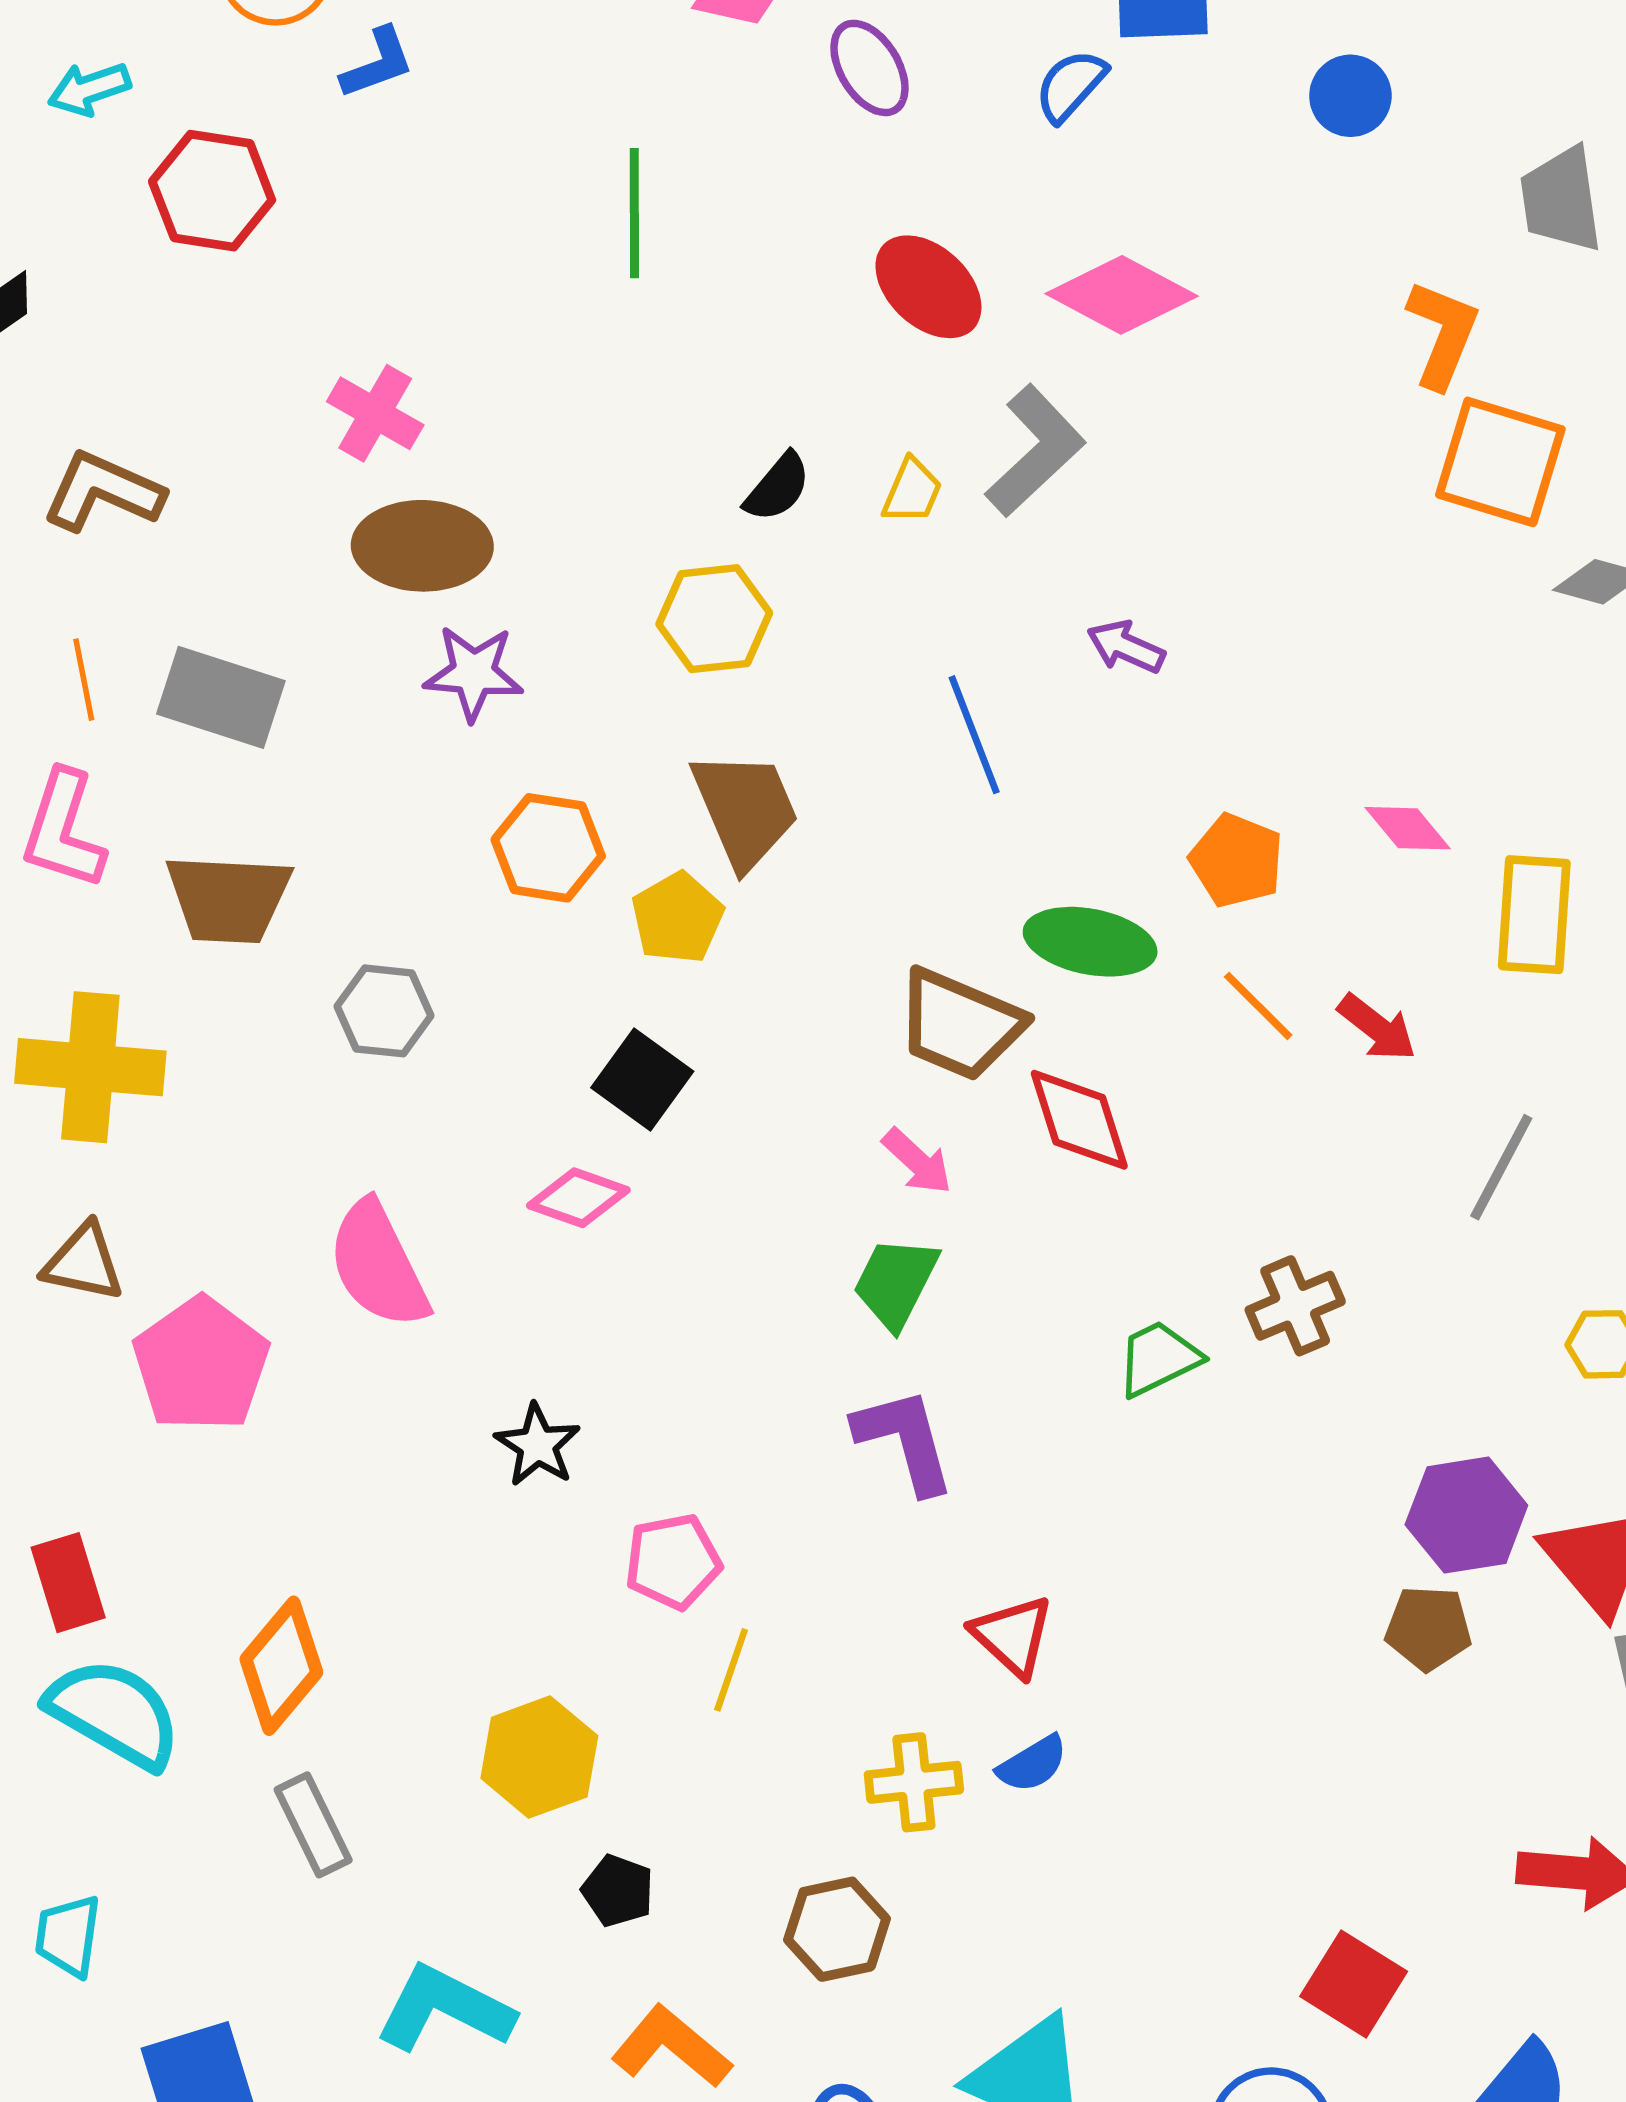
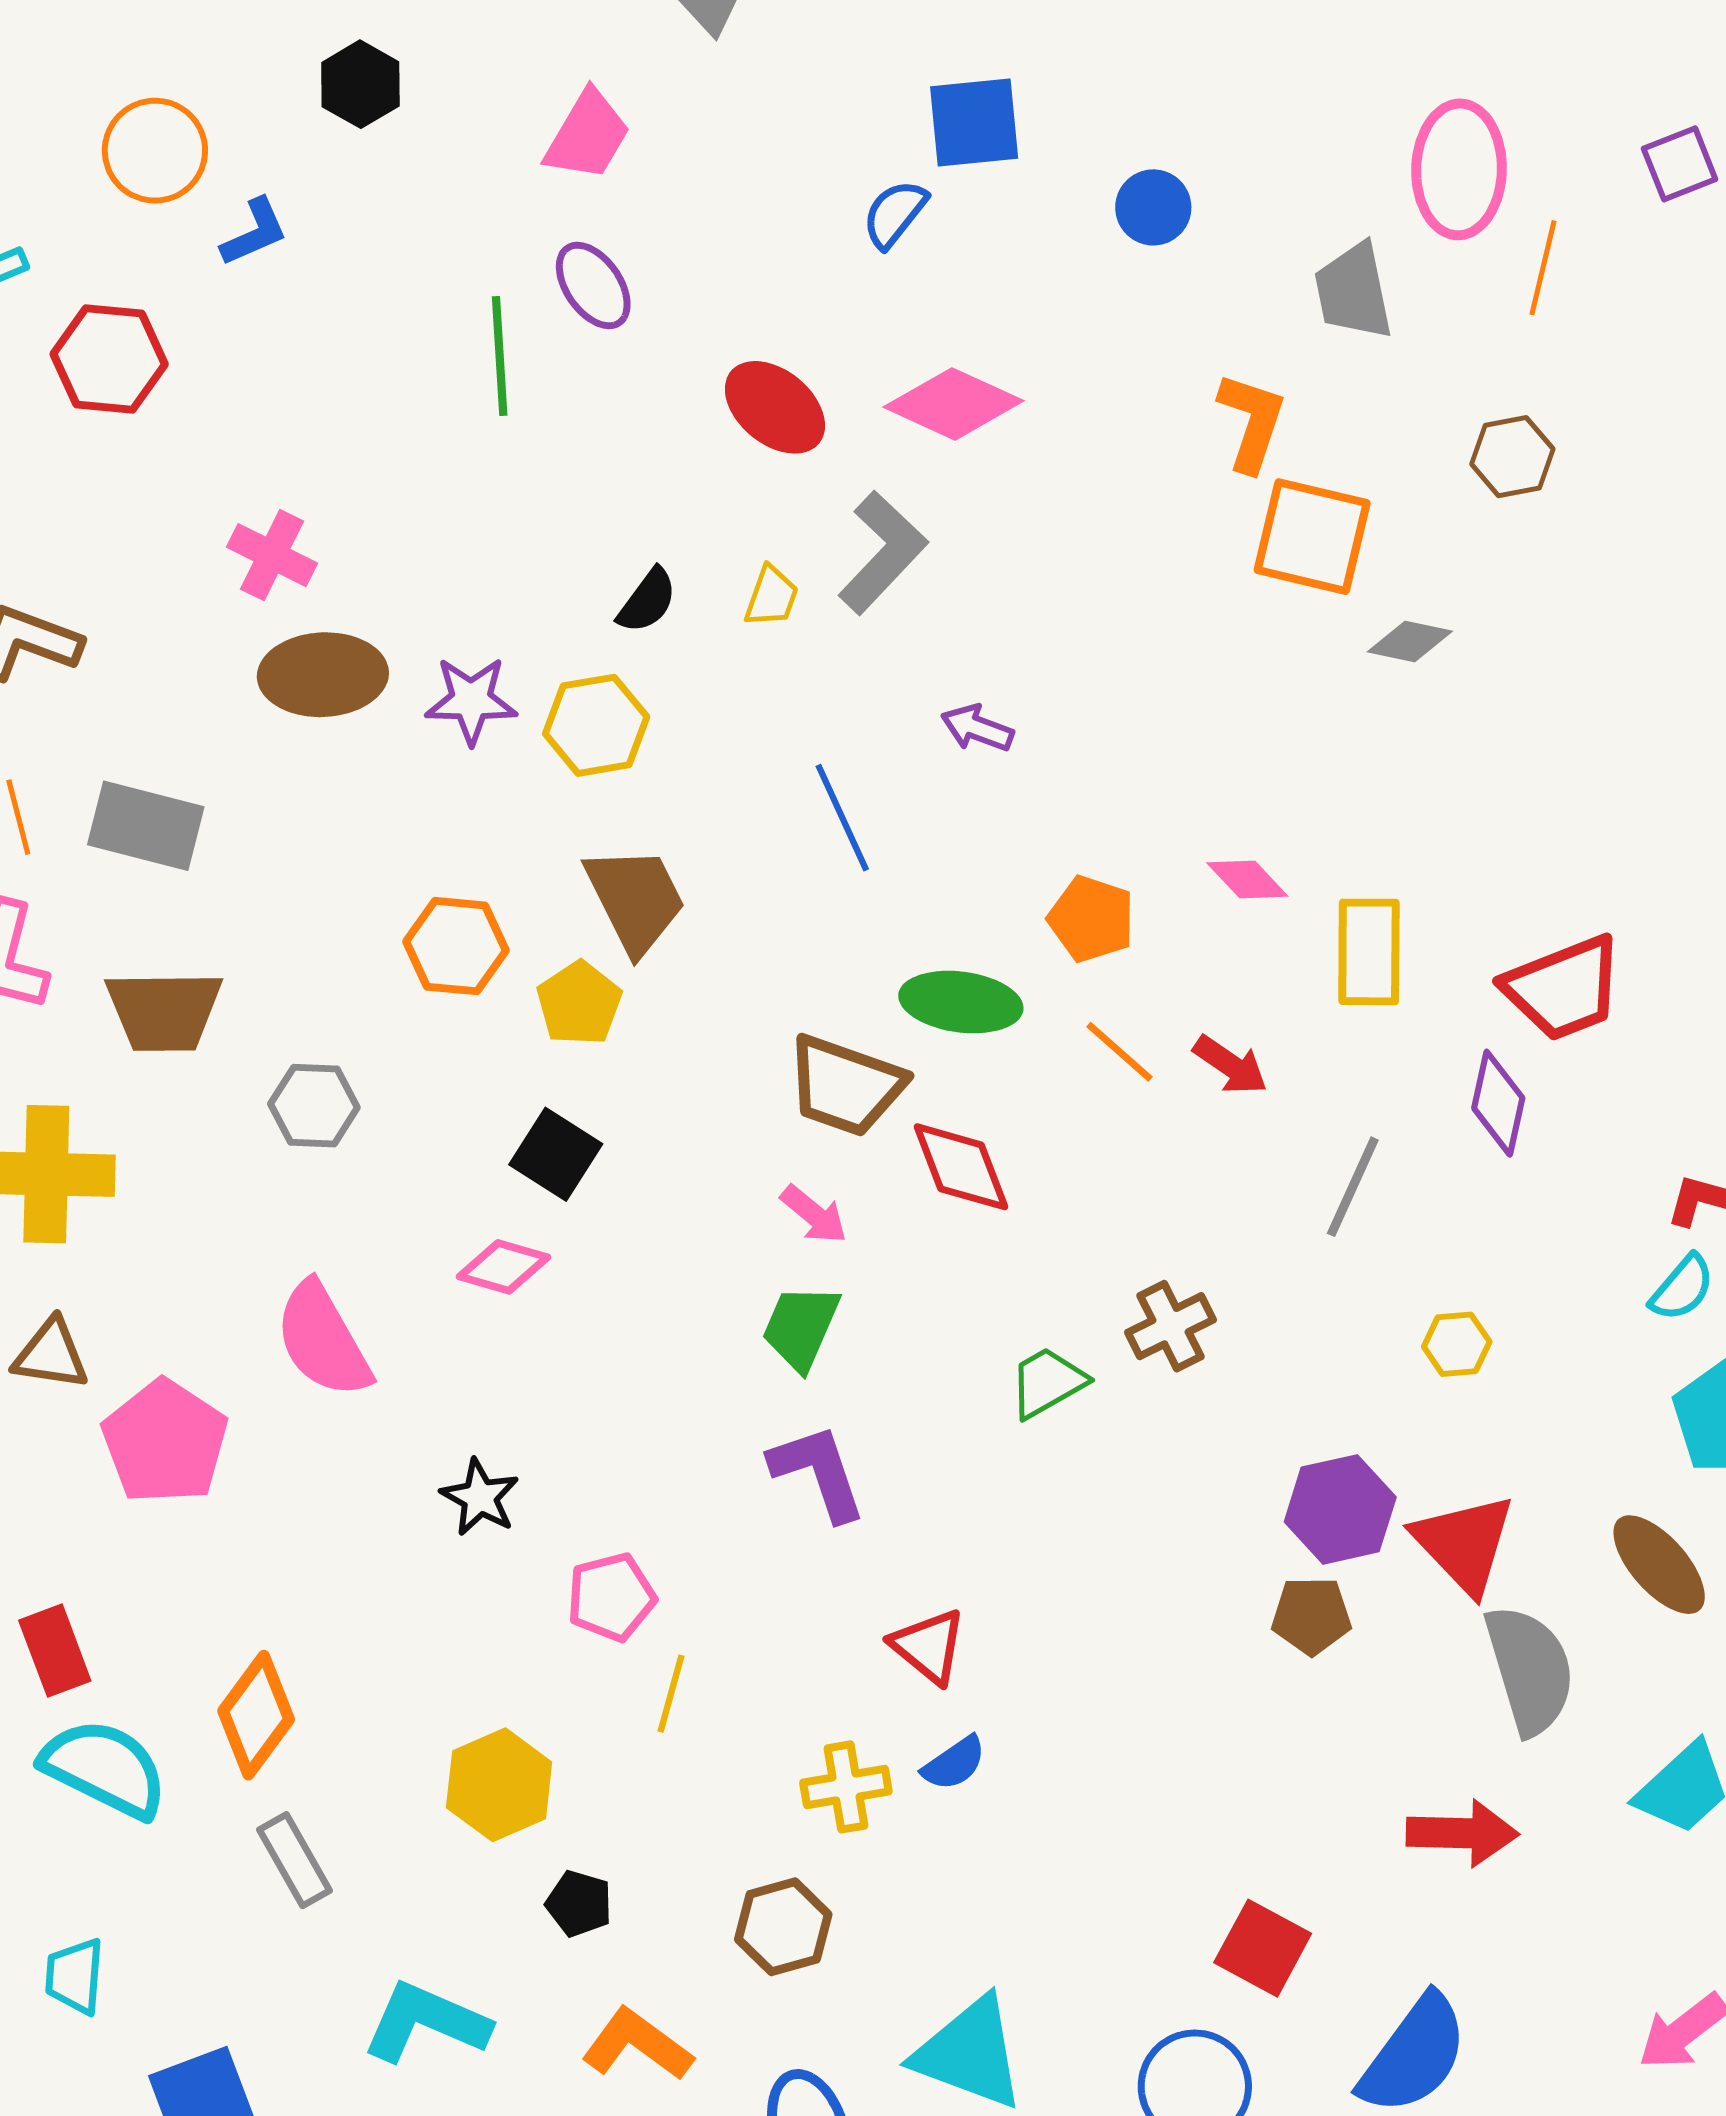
purple ellipse: (870, 68) -> (593, 285), moved
purple star: (474, 673) -> (471, 700), moved

